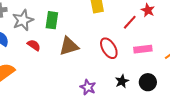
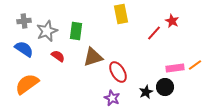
red ellipse: (109, 48) -> (118, 72), moved
pink rectangle: (143, 49) -> (175, 68), moved
black circle: (148, 82) -> (165, 87), moved

